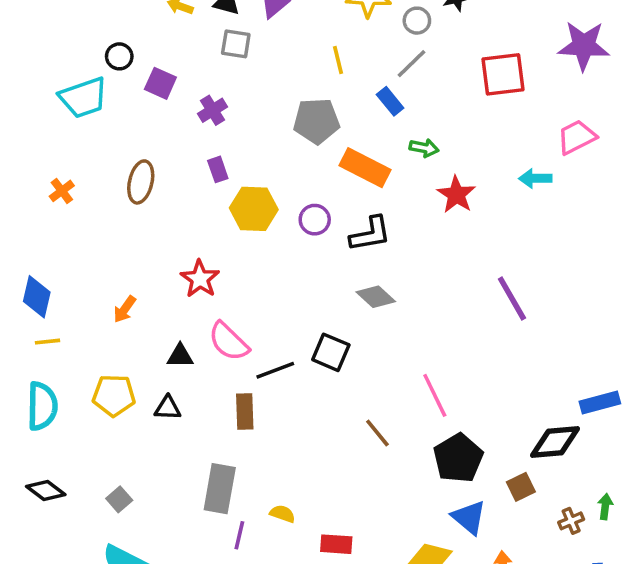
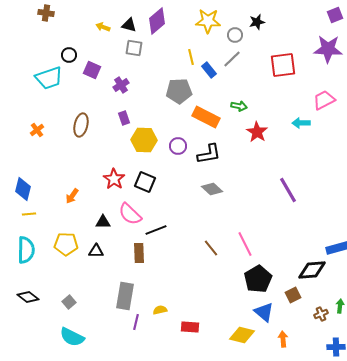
blue rectangle: (390, 101) -> (209, 70), moved
black square: (331, 352) -> (145, 182), moved
brown line: (377, 433) -> (211, 248), moved
yellow semicircle: (282, 514) -> (160, 310), turned -32

